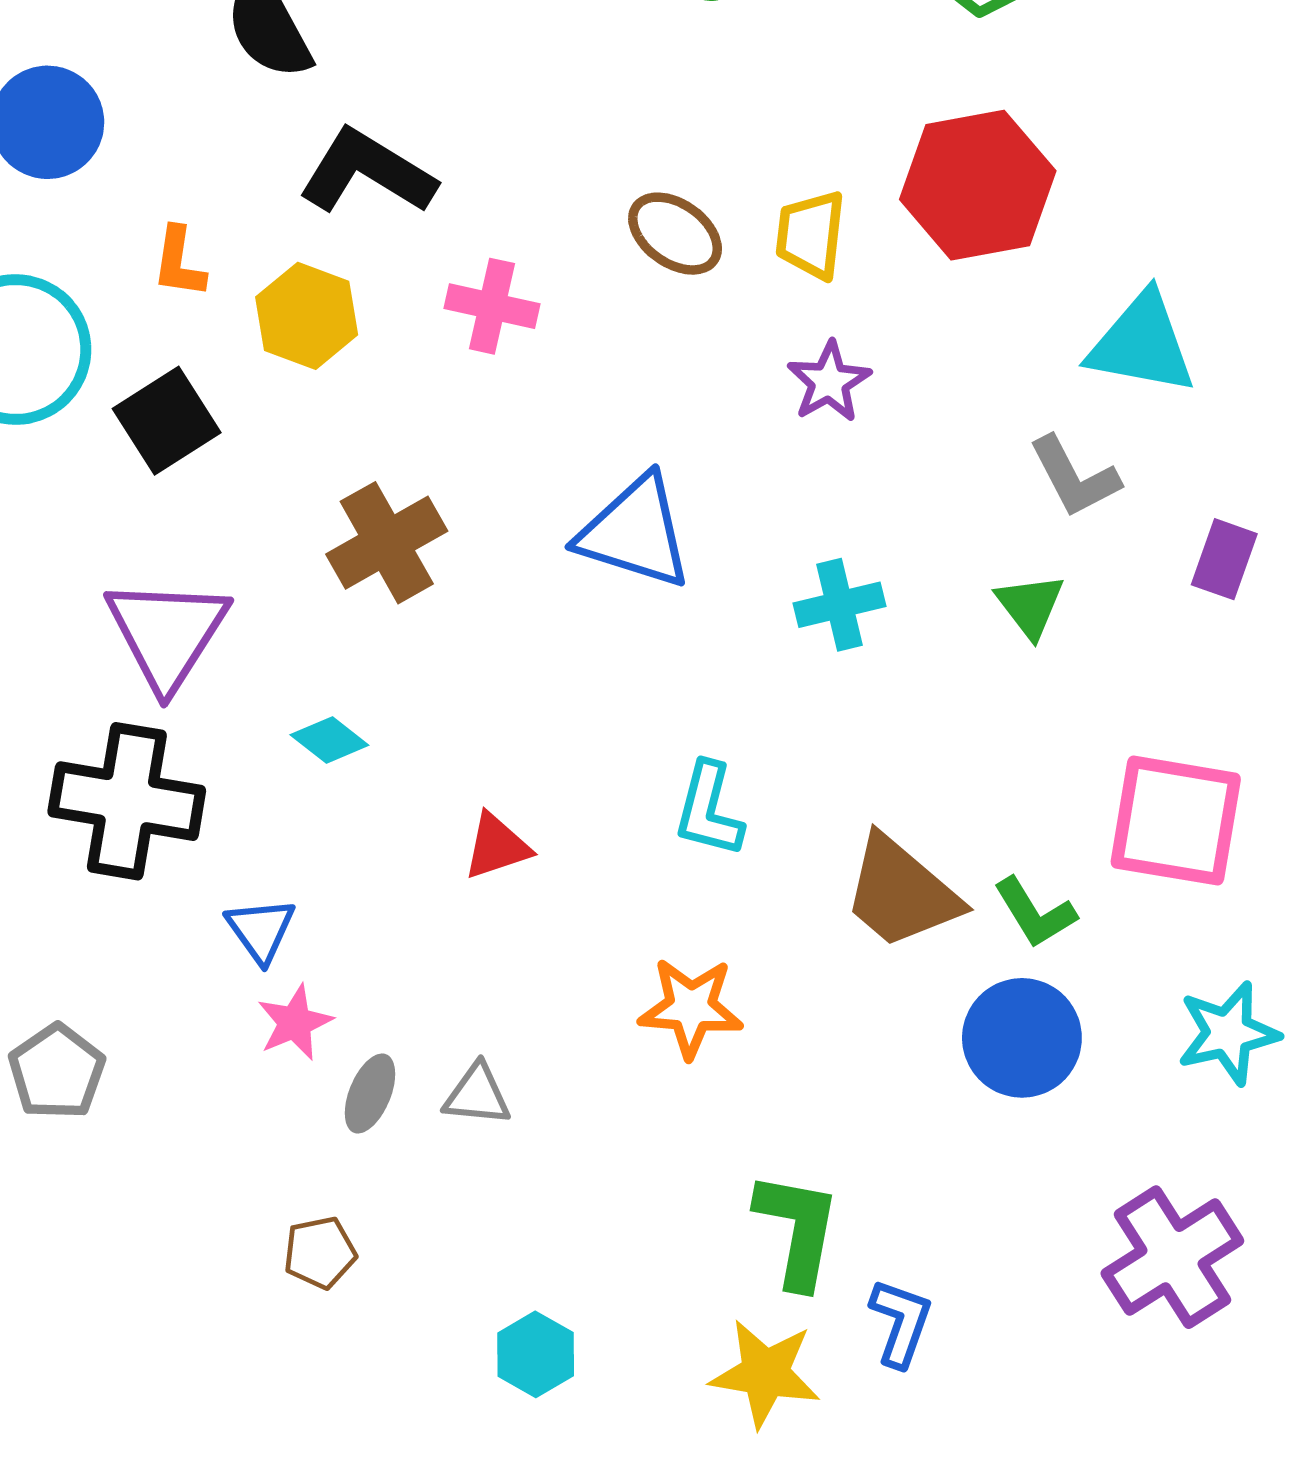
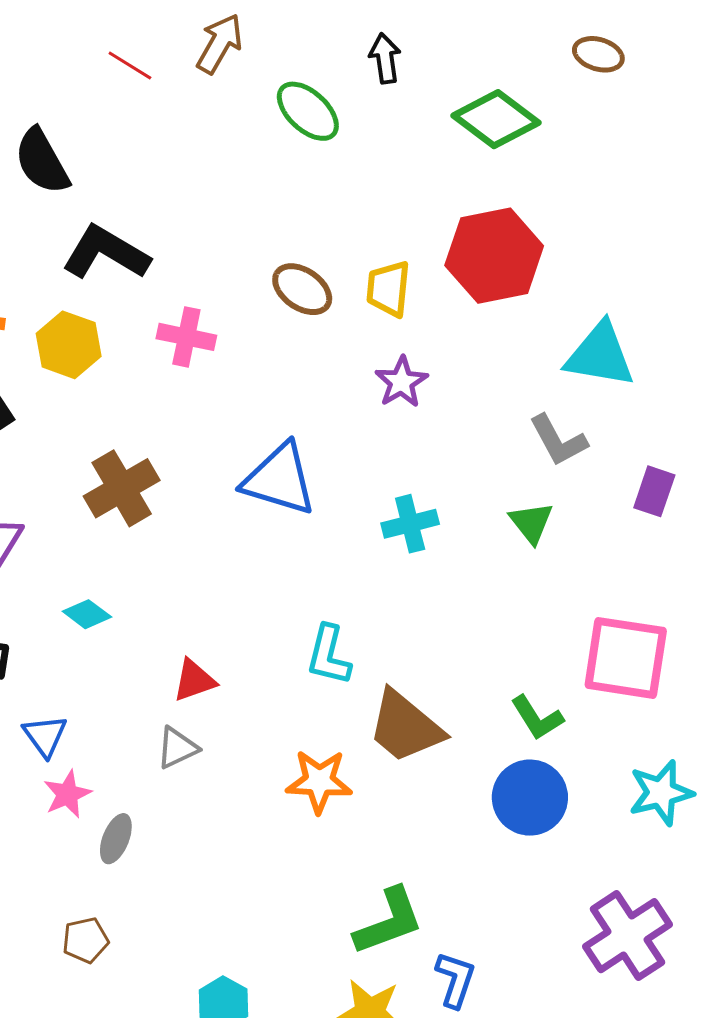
brown trapezoid: (901, 892) -> (405, 727), moved
gray triangle: (477, 1095) -> (177, 748), moved, turned -30
green L-shape: (797, 1230) -> (389, 921), turned 60

